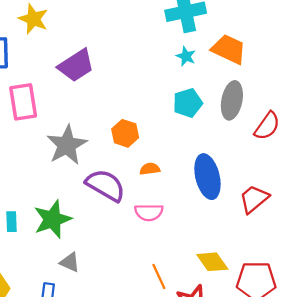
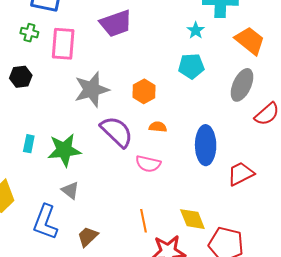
cyan star: (186, 56) -> (196, 30), moved
cyan pentagon: (188, 103) -> (191, 66), moved

